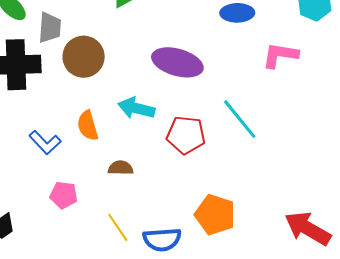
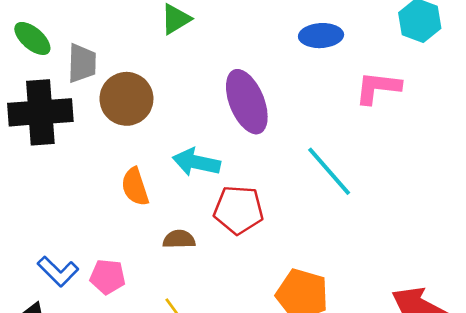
purple ellipse: (177, 62) -> (247, 102), turned 54
red pentagon: (186, 135) -> (239, 210), moved
blue L-shape: (45, 142) -> (58, 271), moved

